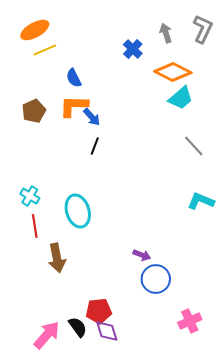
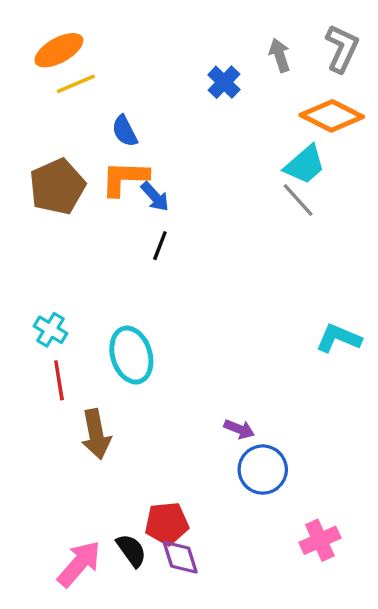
orange diamond: (173, 72) -> (332, 116), moved
brown pentagon: (34, 111) -> (57, 187), size x1.4
gray line: (194, 146) -> (298, 200), moved

